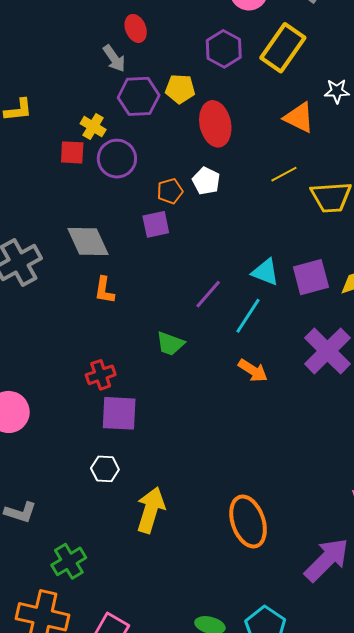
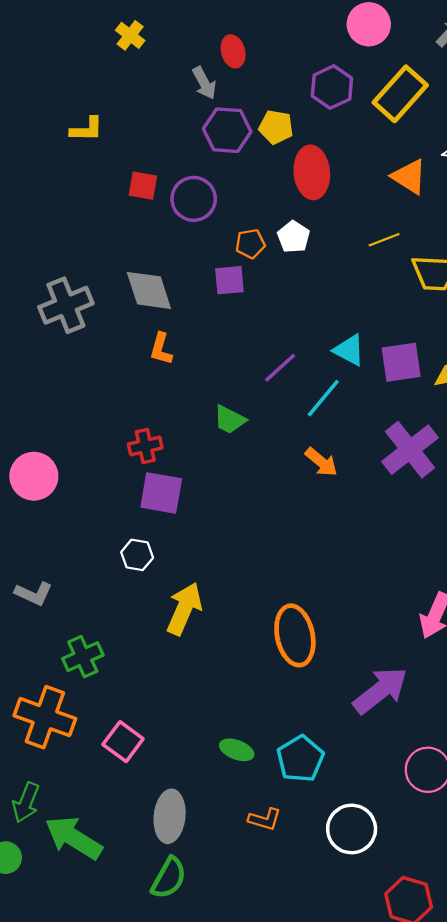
yellow cross: (93, 127) -> (130, 35), moved

